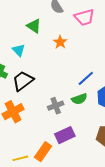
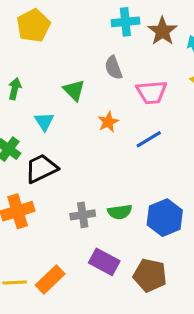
blue line: (86, 78) -> (149, 139), moved
purple rectangle: (65, 135) -> (104, 262), moved, turned 42

